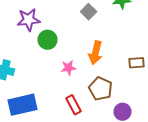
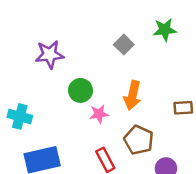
green circle: (48, 40) -> (80, 90), moved

